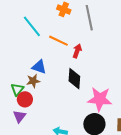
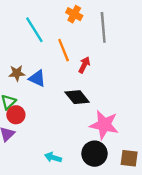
orange line: (58, 41) -> (64, 50), turned 36
black diamond: (74, 79) -> (77, 97), turned -50
brown star: (33, 81) -> (17, 73), moved

